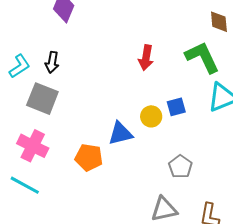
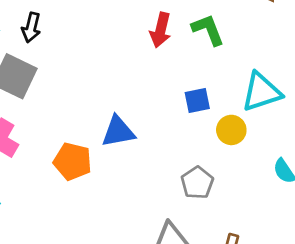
green L-shape: (202, 57) -> (208, 30), moved, size x0.7
yellow circle: (151, 116) -> (231, 130), moved

